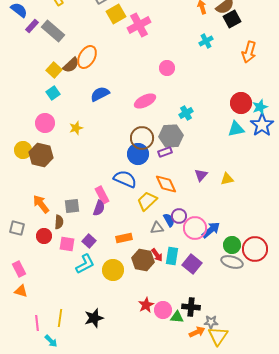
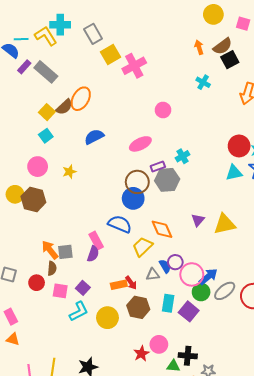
cyan cross: (206, 41) -> (203, 82), turned -32
purple rectangle: (165, 152) -> (158, 167), moved
yellow triangle: (227, 179) -> (225, 224), size x1.6
orange arrow: (41, 204) -> (50, 250), moved
green circle: (232, 245) -> (201, 292), moved
red arrow: (157, 255) -> (131, 283), moved
gray ellipse: (232, 262) -> (225, 291), moved, turned -55
pink circle: (163, 310) -> (159, 344), moved

